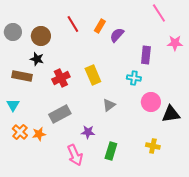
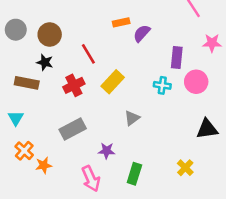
red line: (73, 24) -> (88, 54), moved
orange rectangle: (100, 26) -> (121, 22), turned 48
yellow rectangle: (93, 75) -> (113, 82), turned 66
pink circle: (151, 102) -> (196, 82), moved
orange star: (39, 134) -> (44, 165), moved
yellow cross: (153, 146) -> (185, 168), turned 32

